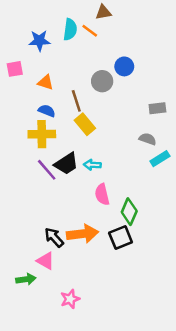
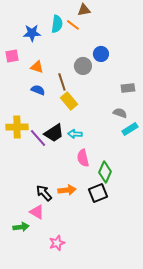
yellow cross: (42, 134) -> (17, 127), moved
orange arrow: (82, 234) -> (67, 190), size x0.7

